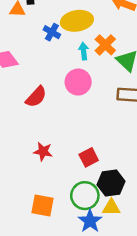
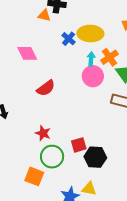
pink circle: (78, 82) -> (93, 76), moved
black hexagon: (111, 183) -> (95, 157), moved
green circle: (85, 196) -> (52, 157), moved

